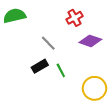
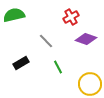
black rectangle: (40, 66) -> (21, 63), moved

